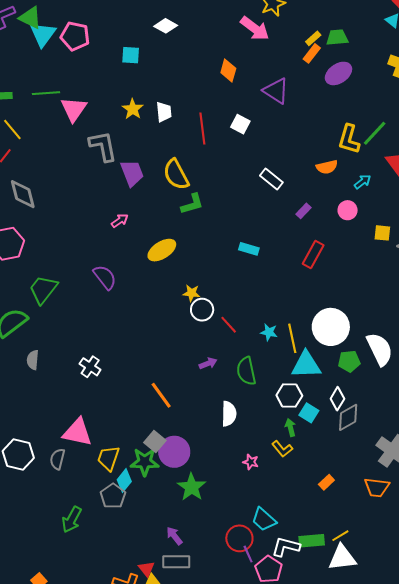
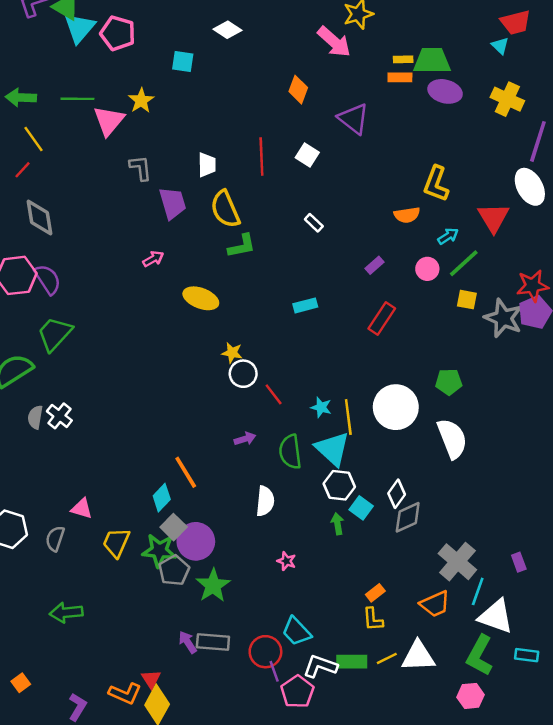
yellow rectangle: (313, 38) -> (403, 59), turned 35
green trapezoid: (337, 38) -> (432, 61), size x1.4
orange rectangle: (312, 53) -> (400, 77), turned 48
purple ellipse: (338, 73) -> (445, 91), moved, turned 44
yellow star: (133, 109) -> (141, 101), moved
white trapezoid: (164, 112) -> (207, 165), moved
green line: (375, 133) -> (464, 263), moved
gray L-shape: (103, 146) -> (141, 168), size x0.7
white rectangle: (271, 179) -> (314, 223), moved, size x0.7
cyan rectangle: (249, 249) -> (305, 305), turned -36
yellow ellipse: (162, 250) -> (201, 298), turned 48
purple semicircle: (105, 277) -> (48, 279), moved
green pentagon: (349, 361) -> (449, 382), moved
cyan triangle: (306, 365) -> (332, 449), moved, turned 40
white cross: (90, 367) -> (59, 416), moved
pink triangle: (77, 432) -> (82, 508), size x0.6
yellow L-shape: (282, 449) -> (373, 619), moved, turned 30
cyan diamond: (124, 481) -> (162, 498), moved
orange trapezoid: (377, 487) -> (435, 604), turned -36
gray pentagon: (113, 496) -> (174, 570), moved
green arrow: (72, 520) -> (66, 613), turned 52
white triangle: (342, 558) -> (418, 656), moved
gray rectangle: (176, 562) -> (213, 642), moved

